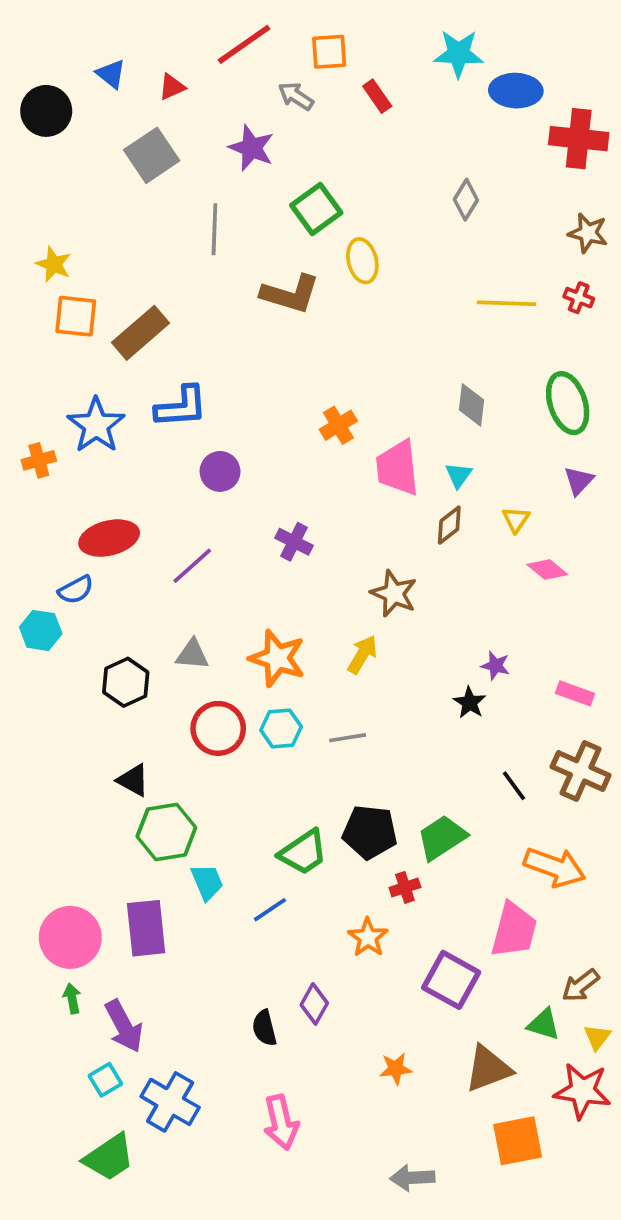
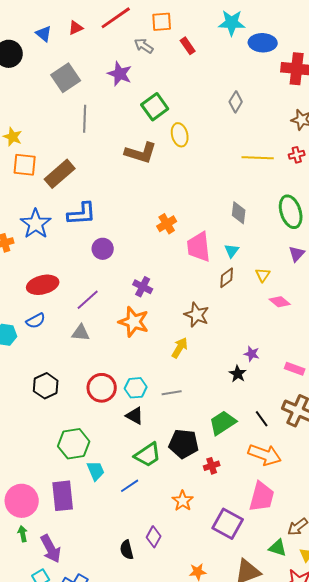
red triangle: (172, 87) -> (76, 28), moved
gray line: (214, 229) -> (85, 119), moved
red cross: (579, 298) -> (297, 155), turned -35
blue semicircle: (76, 590) -> (36, 321), moved
gray triangle: (192, 655) -> (81, 333), moved
orange star: (277, 658) -> (134, 322), moved
black hexagon: (126, 682) -> (46, 386), moved
black triangle: (133, 780) -> (135, 416), moved
green trapezoid: (442, 838) -> (223, 423), moved
orange arrow: (555, 867) -> (265, 455), moved
red cross: (405, 887) -> (212, 466), moved

